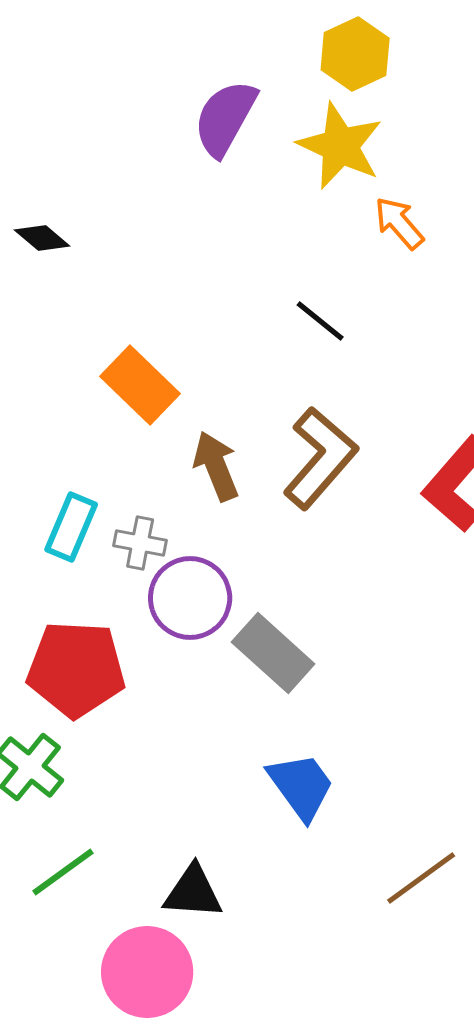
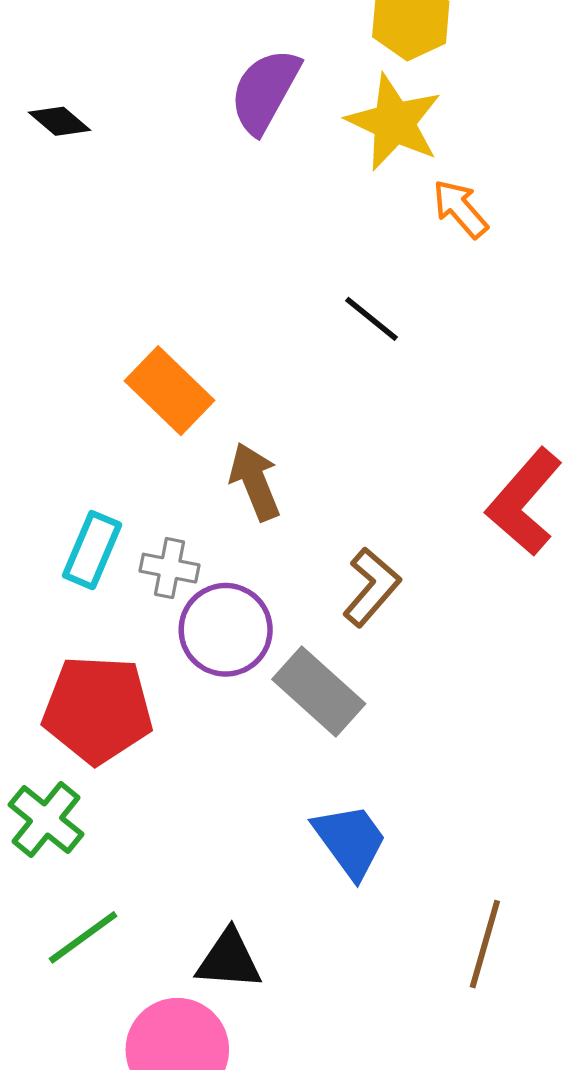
black diamond: (42, 238) -> (59, 121), moved
brown L-shape: (320, 458) -> (372, 587), moved, size x0.7
brown line: (421, 878) -> (485, 944), turned -38

